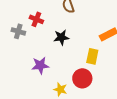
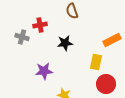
red cross: (36, 19) -> (40, 25), turned -32
red circle: (82, 78) -> (106, 84), moved

